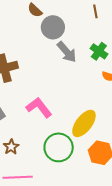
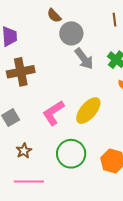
pink L-shape: (39, 107) -> (53, 113), turned -88
yellow ellipse: (84, 123) -> (88, 111), moved

